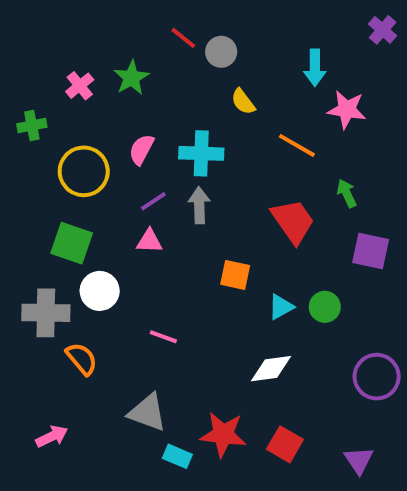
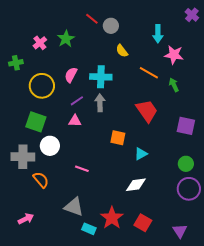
green arrow: (347, 193) -> (174, 85), moved
green circle: (325, 307) -> (186, 164), moved
red star: (223, 434) -> (112, 218), turned 30

